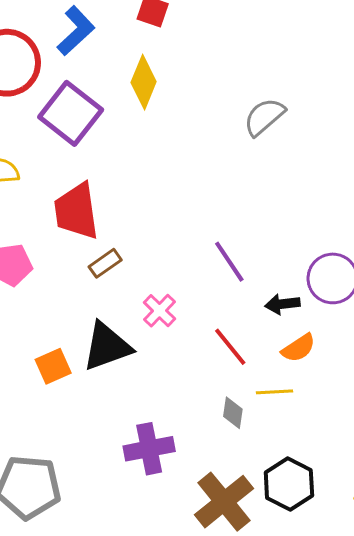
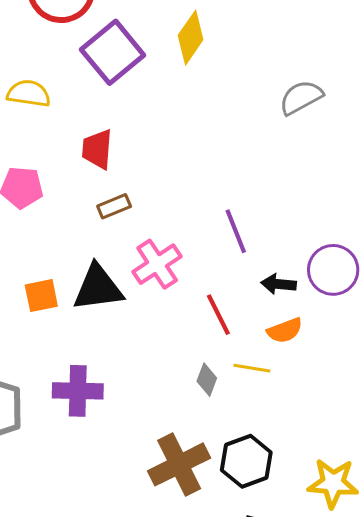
red trapezoid: (76, 211) -> (97, 149), size x0.7
pink cross: (160, 311) -> (157, 264), size x1.4
purple cross: (149, 449) -> (78, 391), moved

